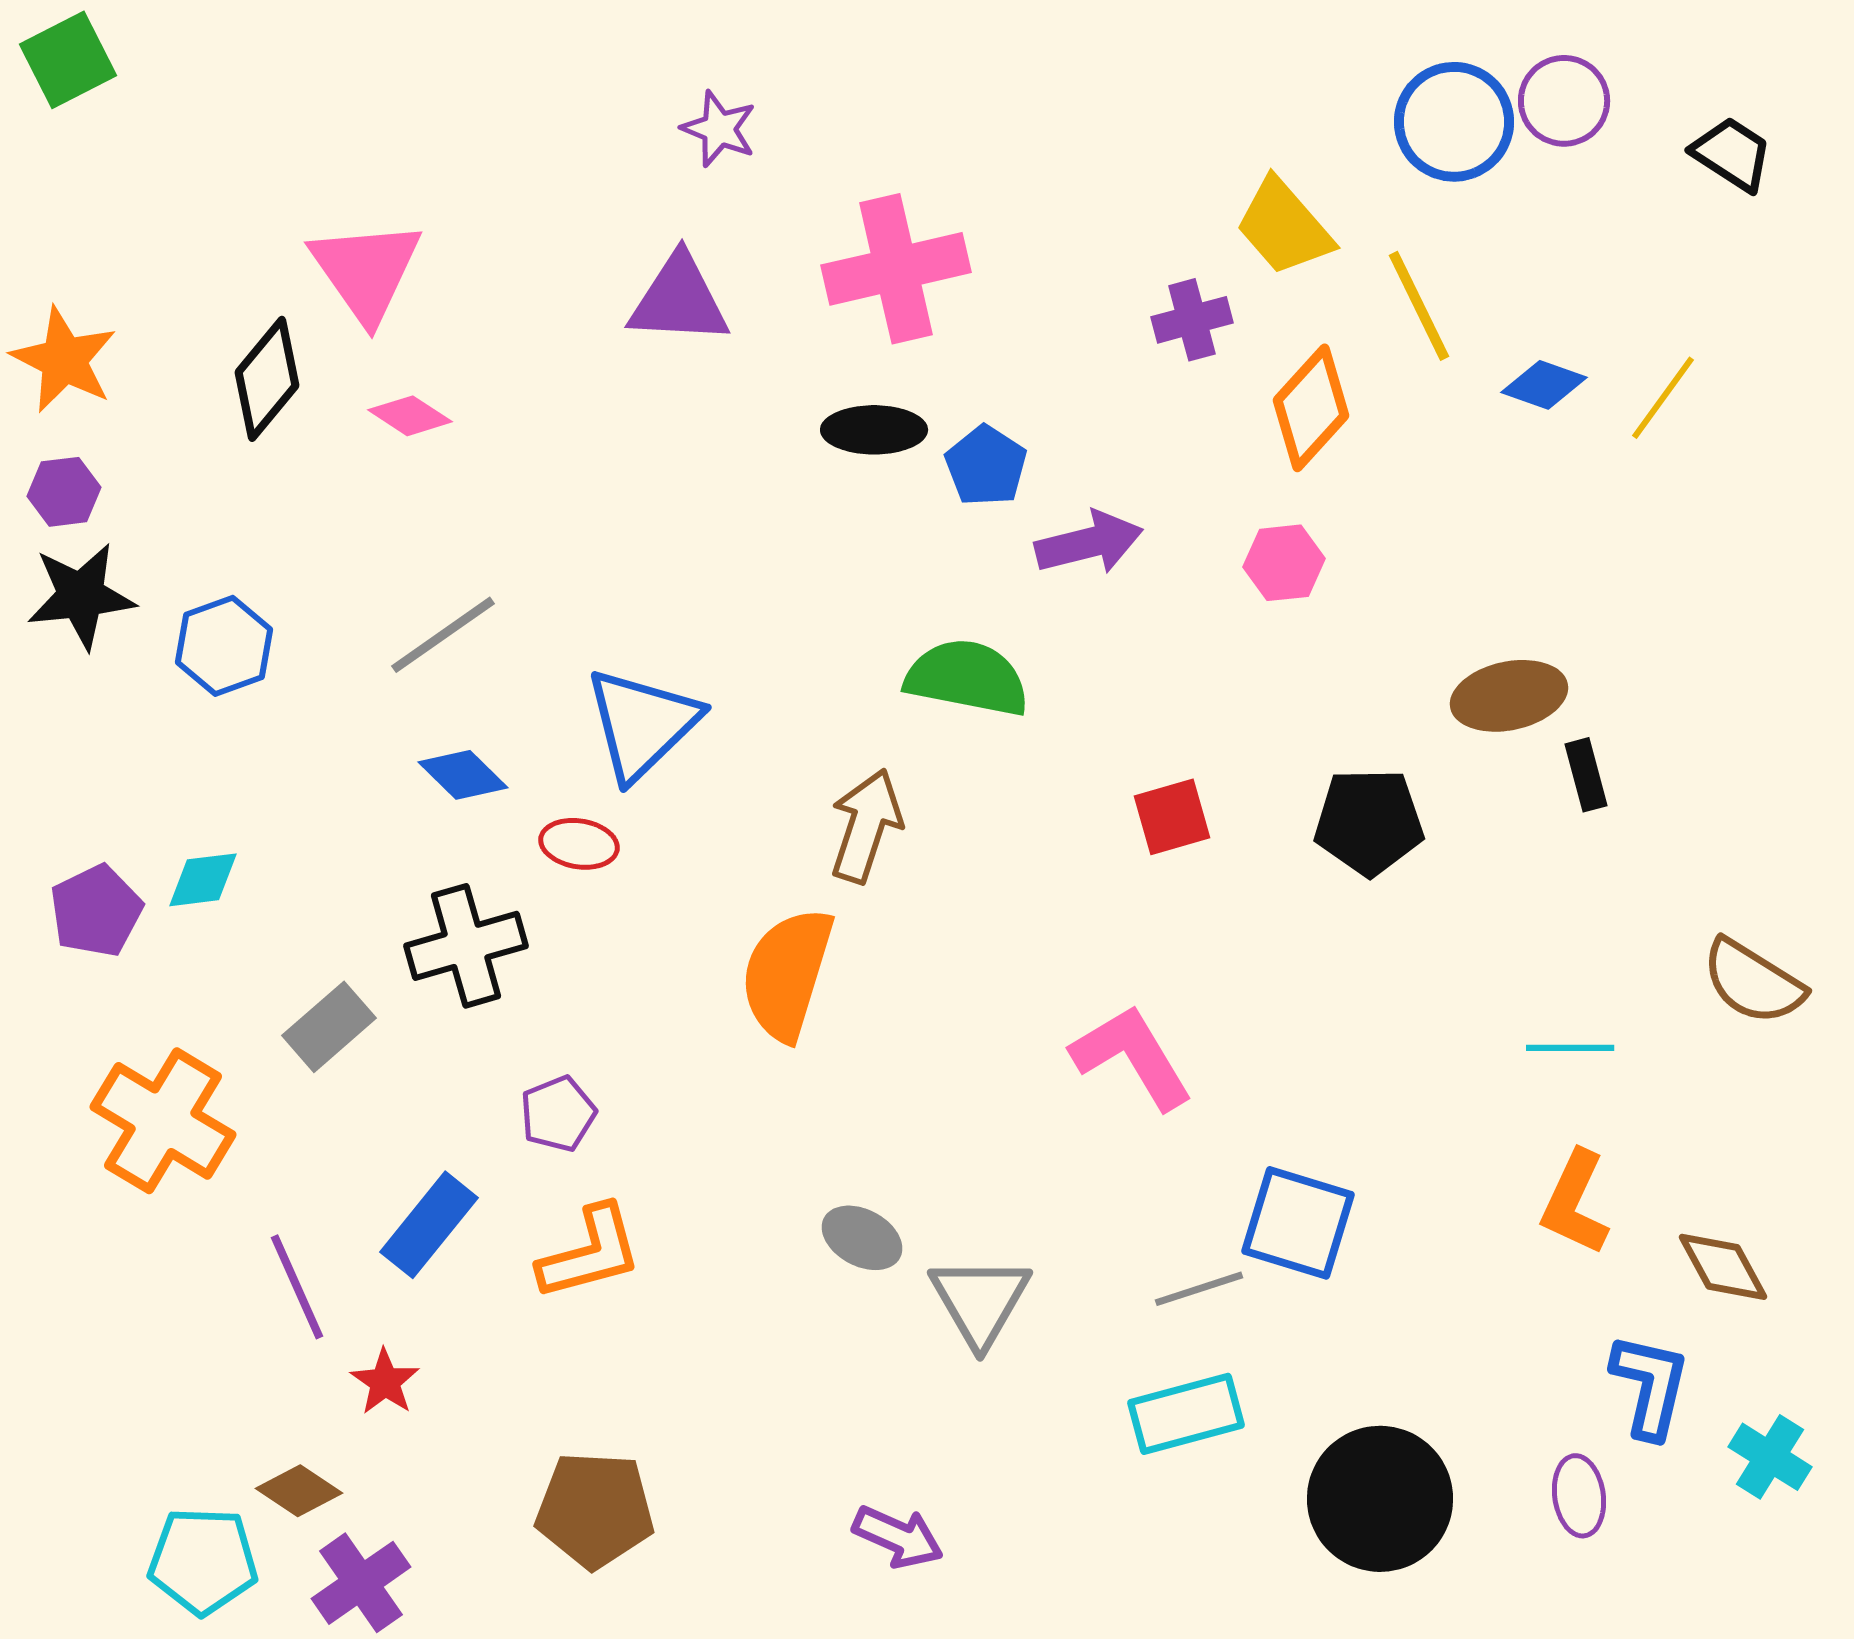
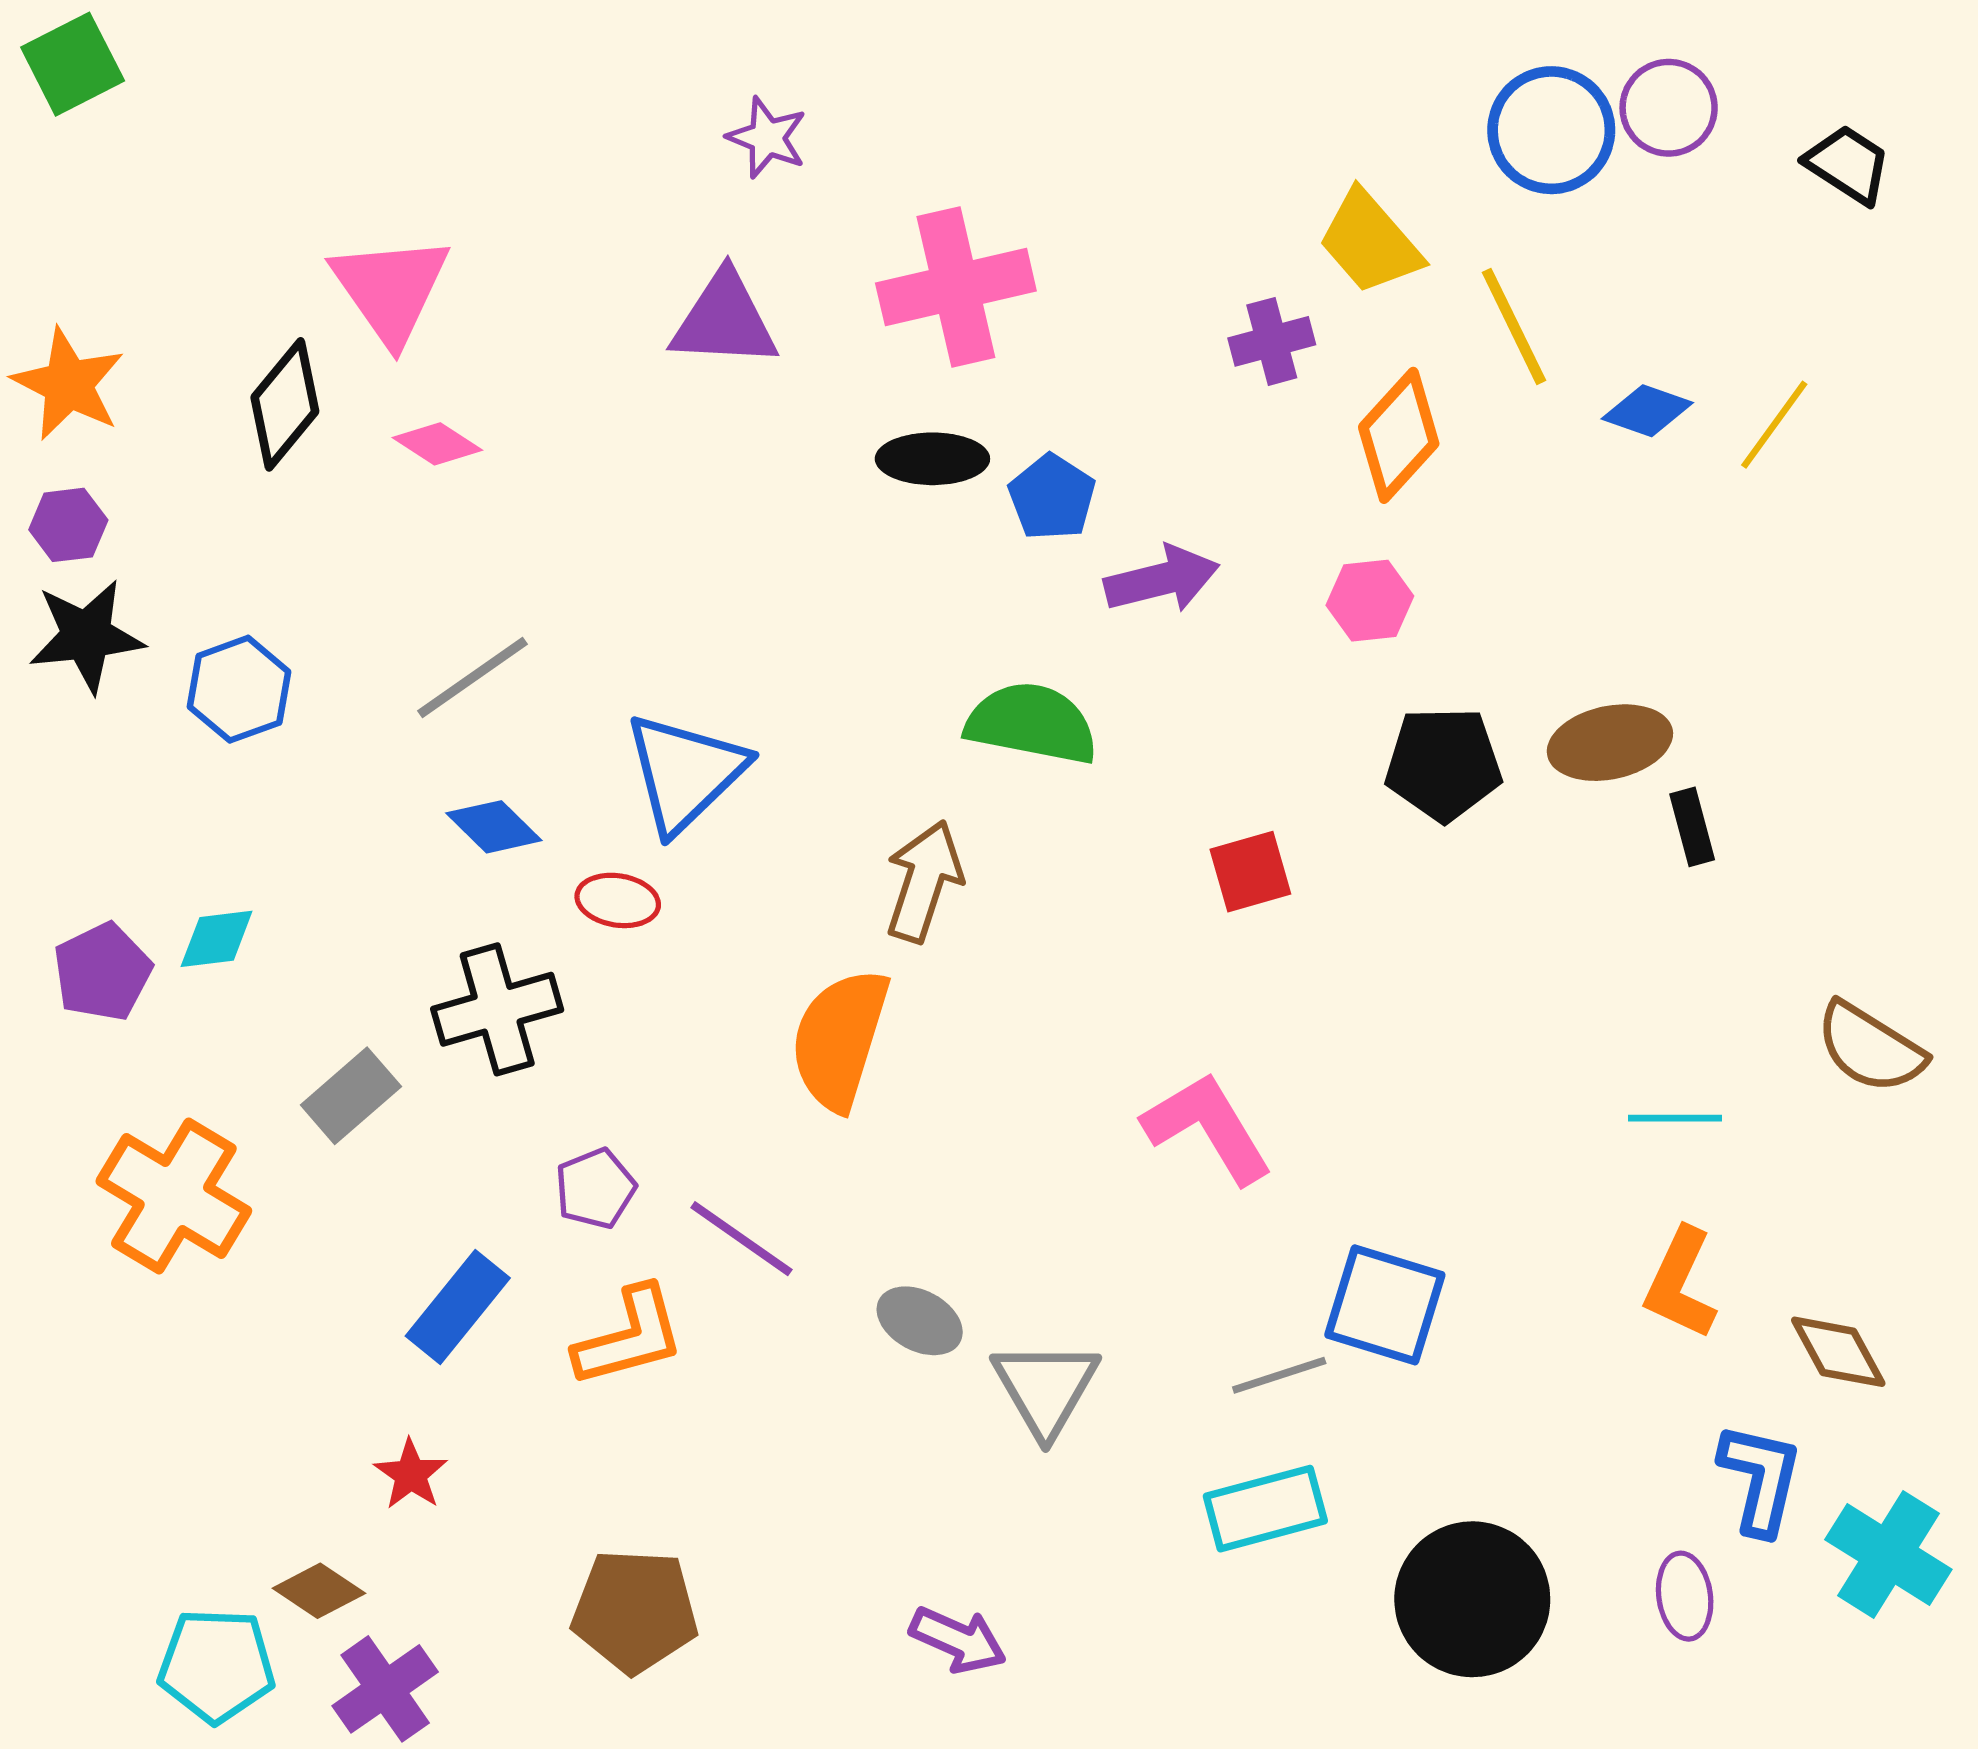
black pentagon: (1369, 822) -> (1443, 764), moved
purple line: (297, 1287) -> (741, 1239), moved, turned -31
cyan cross: (1770, 1457) -> (1888, 1554), size x1.4

